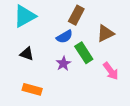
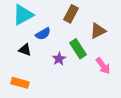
blue semicircle: (64, 37) -> (43, 34), moved
orange rectangle: (32, 89) -> (20, 83), moved

